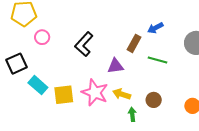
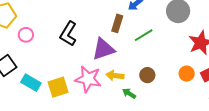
green line: (158, 60) -> (144, 35), turned -36
purple triangle: (115, 66) -> (103, 49), size x1.4
green arrow: (132, 114) -> (129, 93), turned -40

